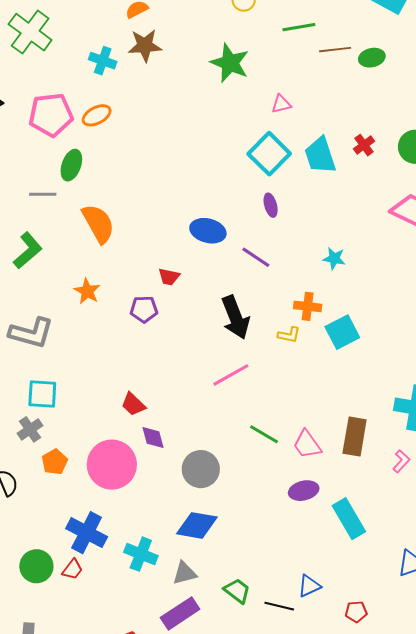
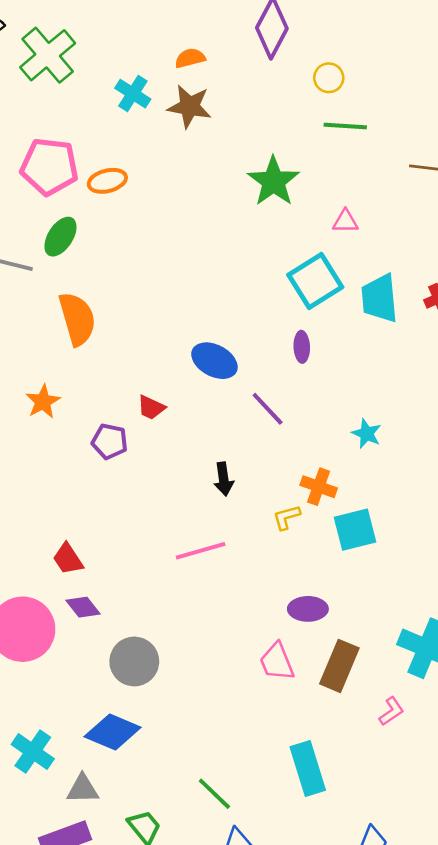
green line: (299, 27) -> (345, 126), moved
cyan cross: (103, 61) -> (133, 94), moved
green star: (230, 63) -> (273, 181), moved
black arrow: (235, 317) -> (224, 479), size x0.6
yellow L-shape: (289, 335) -> (286, 517), turned 140
green line: (264, 434) -> (214, 794), moved
purple diamond: (153, 437) -> (83, 607), turned -36
purple ellipse: (304, 491) -> (308, 609), moved

